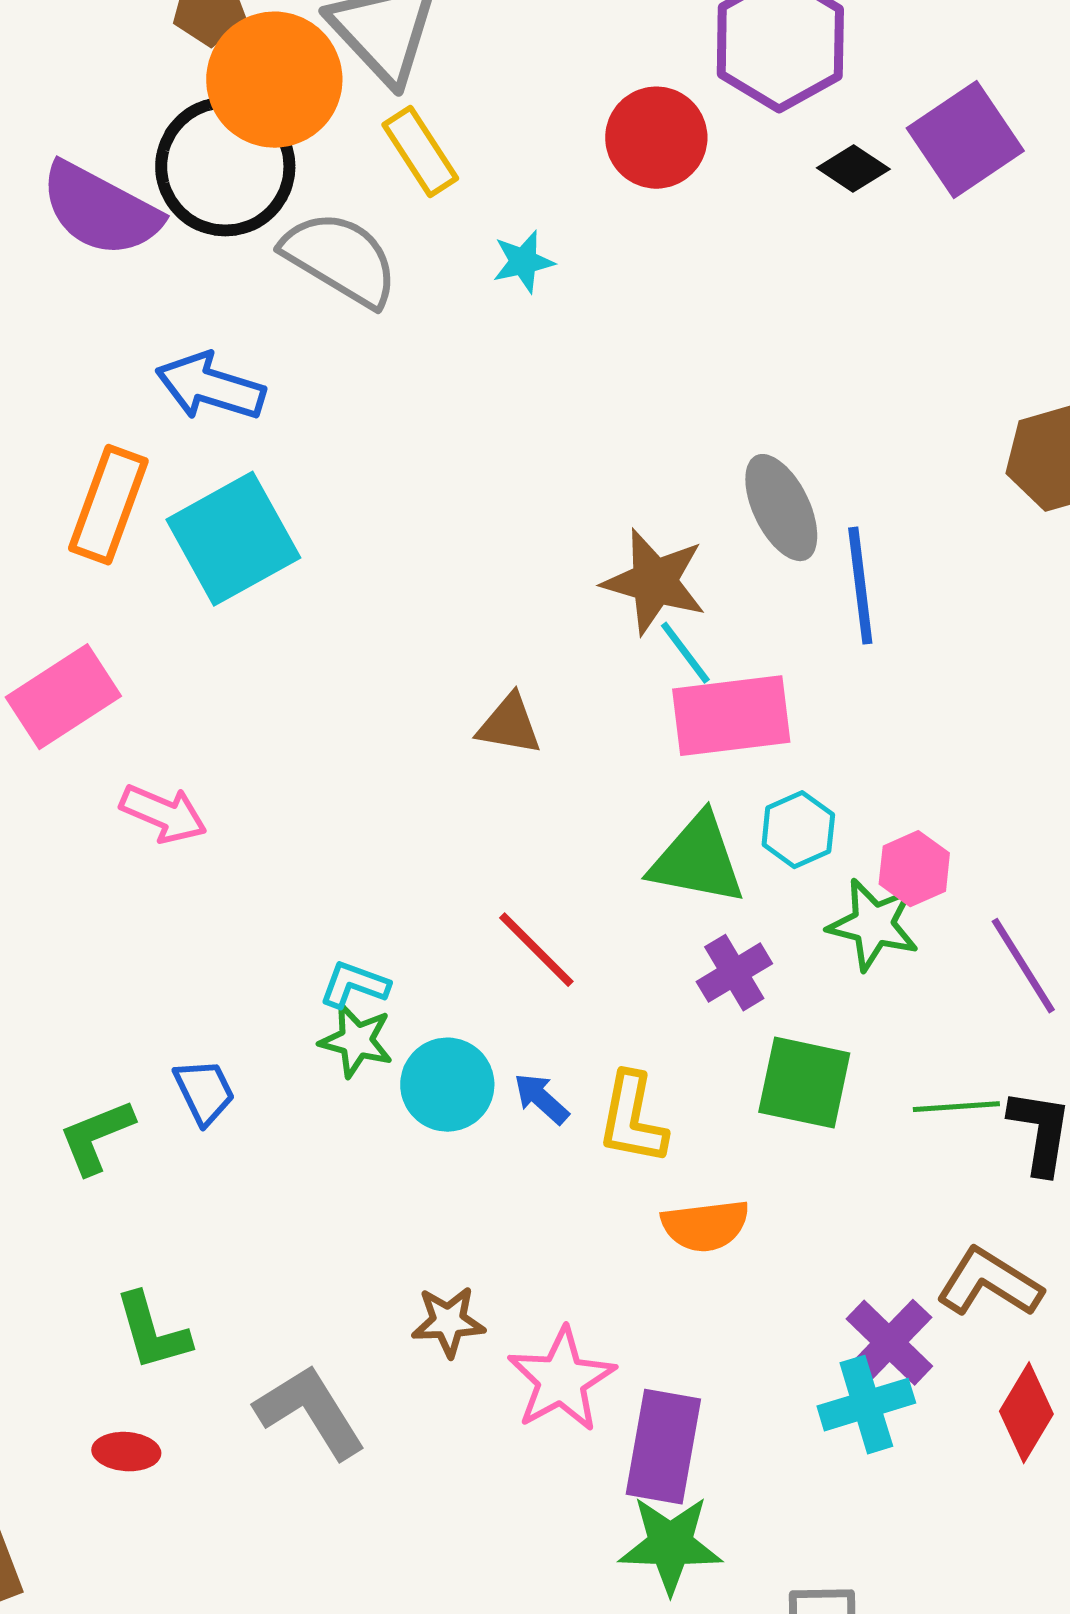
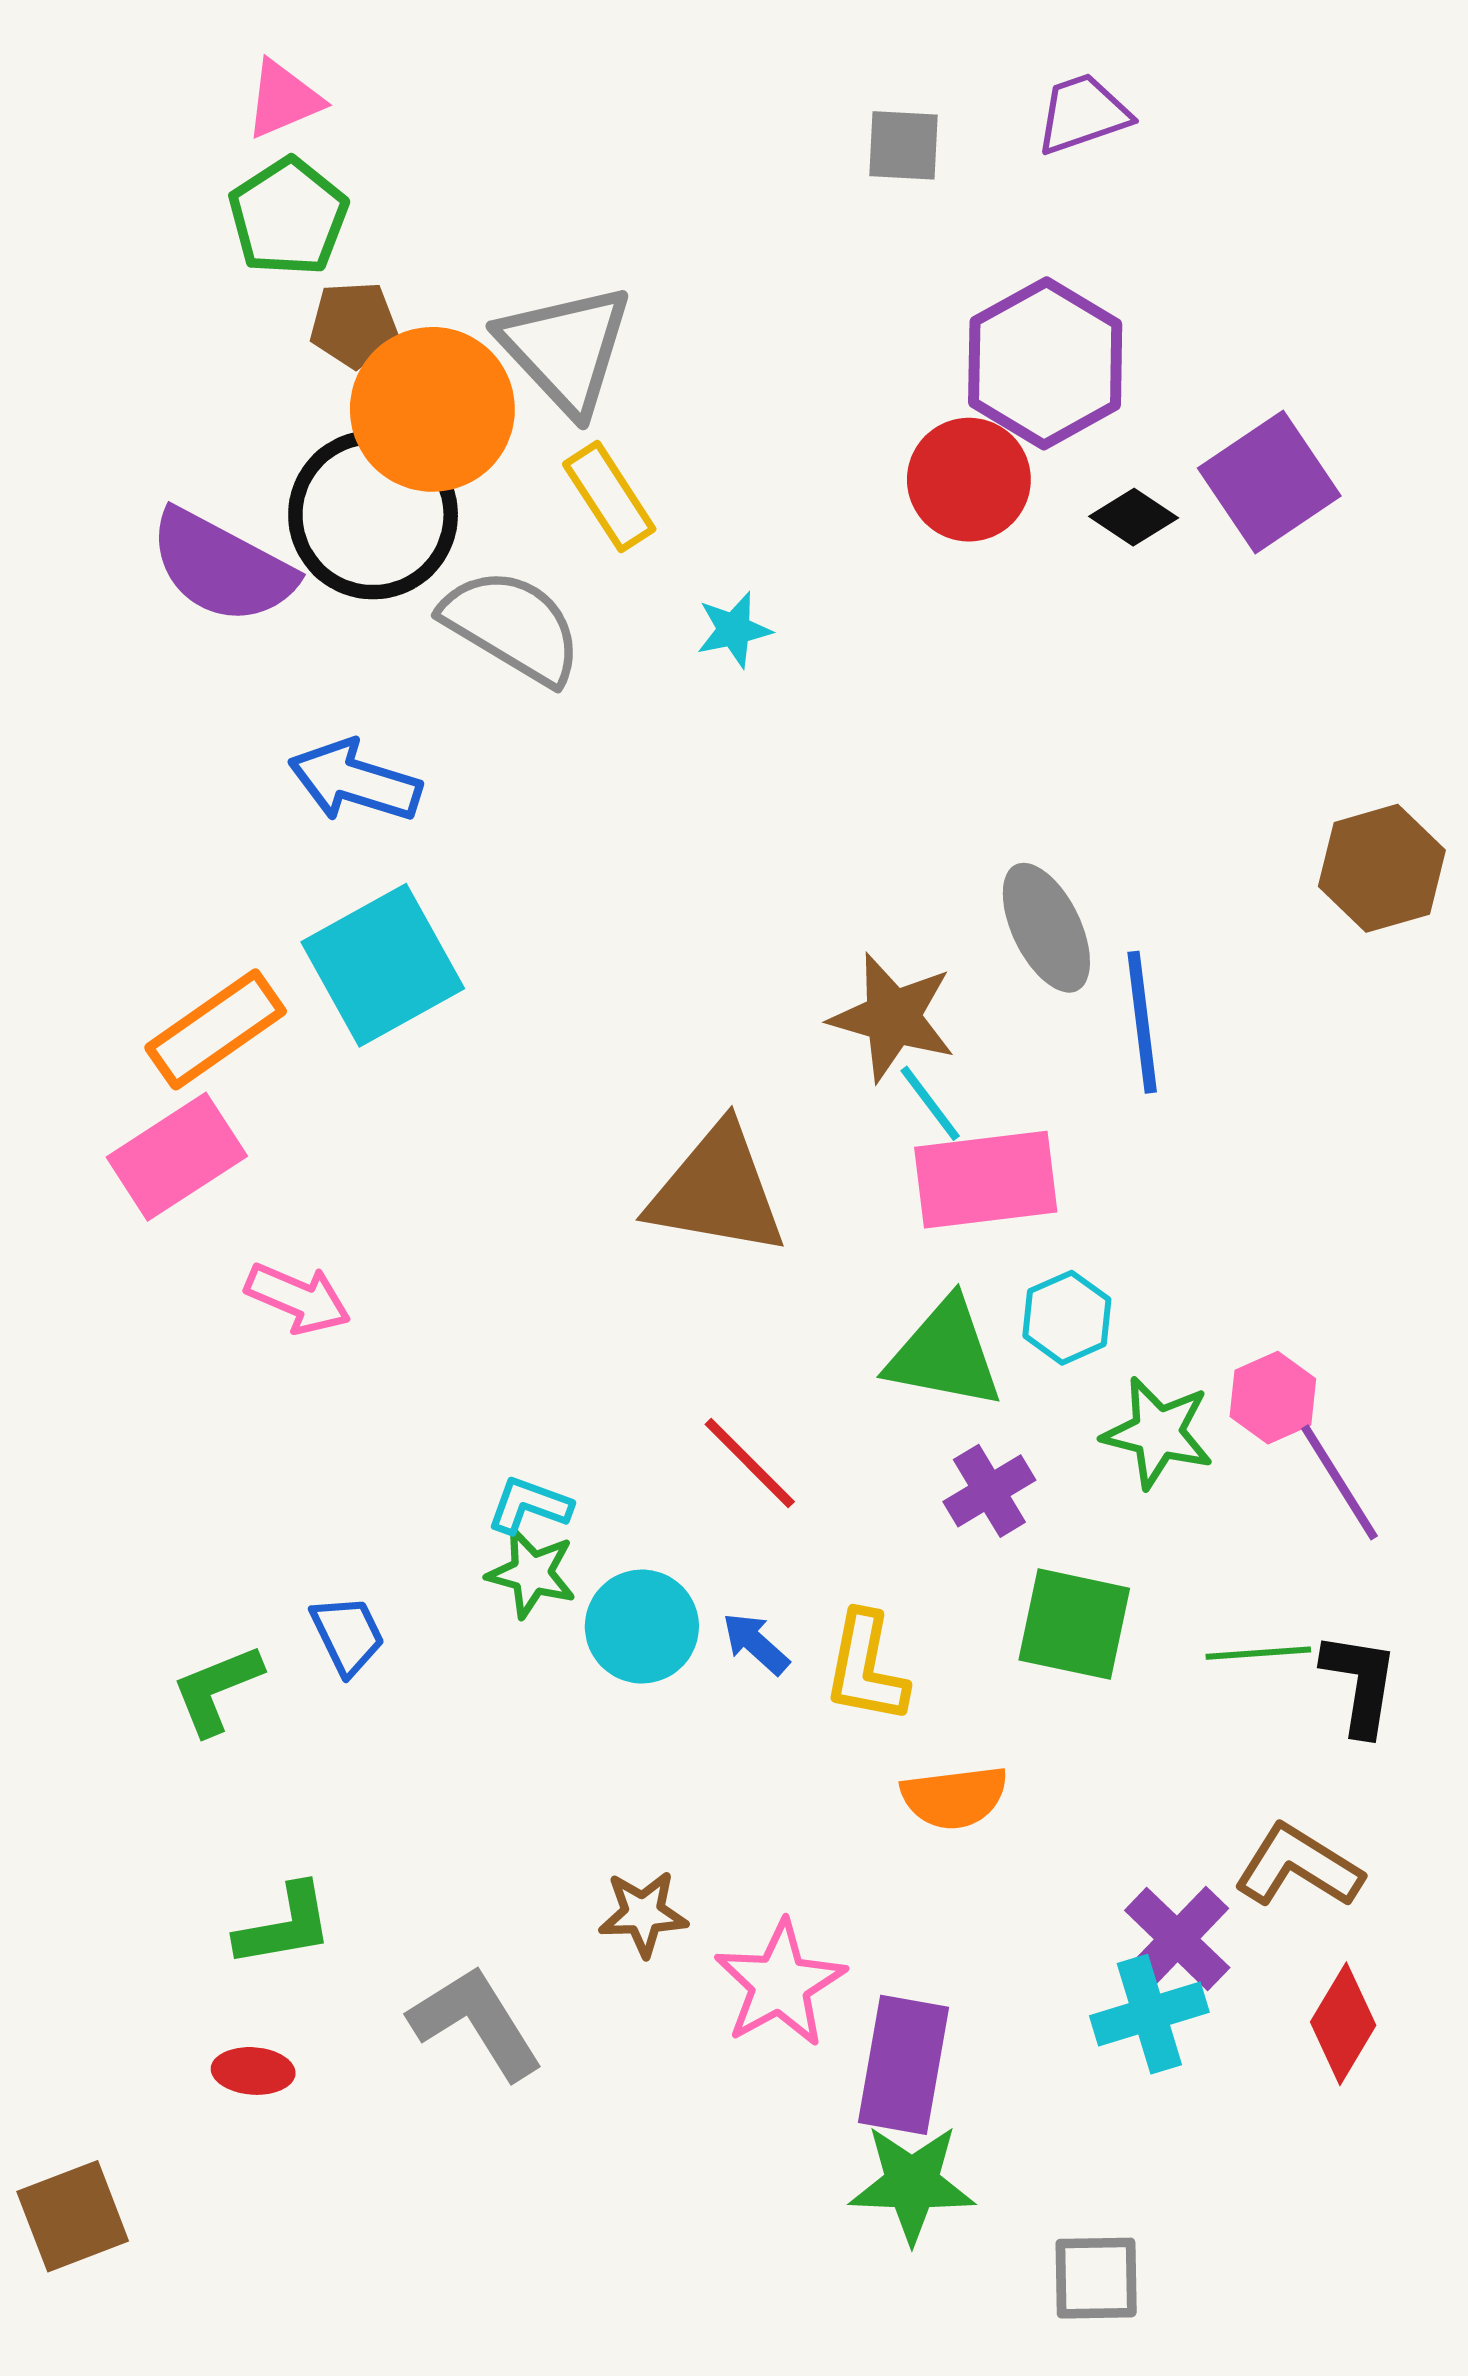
red circle: (656, 138) -> (969, 480), moved
orange rectangle: (108, 505) -> (216, 1029), moved, turned 35
brown triangle: (509, 725) -> (717, 1191), size x1.8
pink hexagon: (914, 869) -> (1273, 1398), moved
green L-shape: (152, 1332) -> (285, 1926), turned -84

